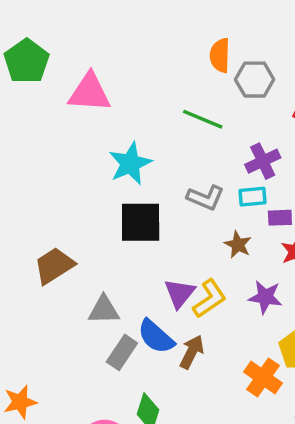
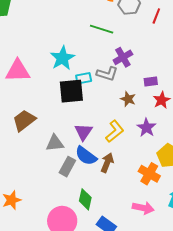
pink triangle: (89, 93) -> (18, 71), moved
purple cross: (263, 161) -> (123, 57), moved
cyan rectangle: (253, 197) -> (84, 78), moved
purple triangle: (180, 293) -> (83, 132), moved
purple star: (265, 297) -> (146, 128), turned 30

